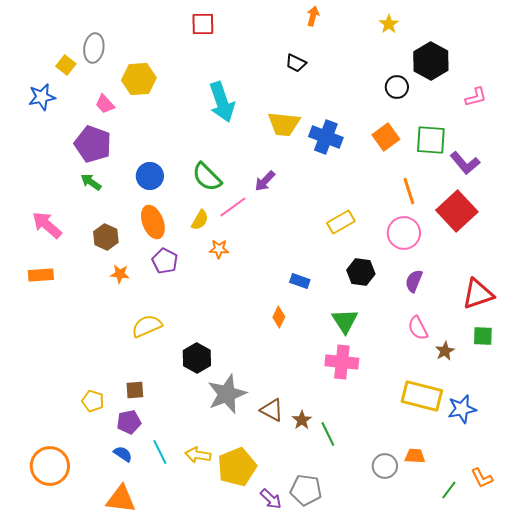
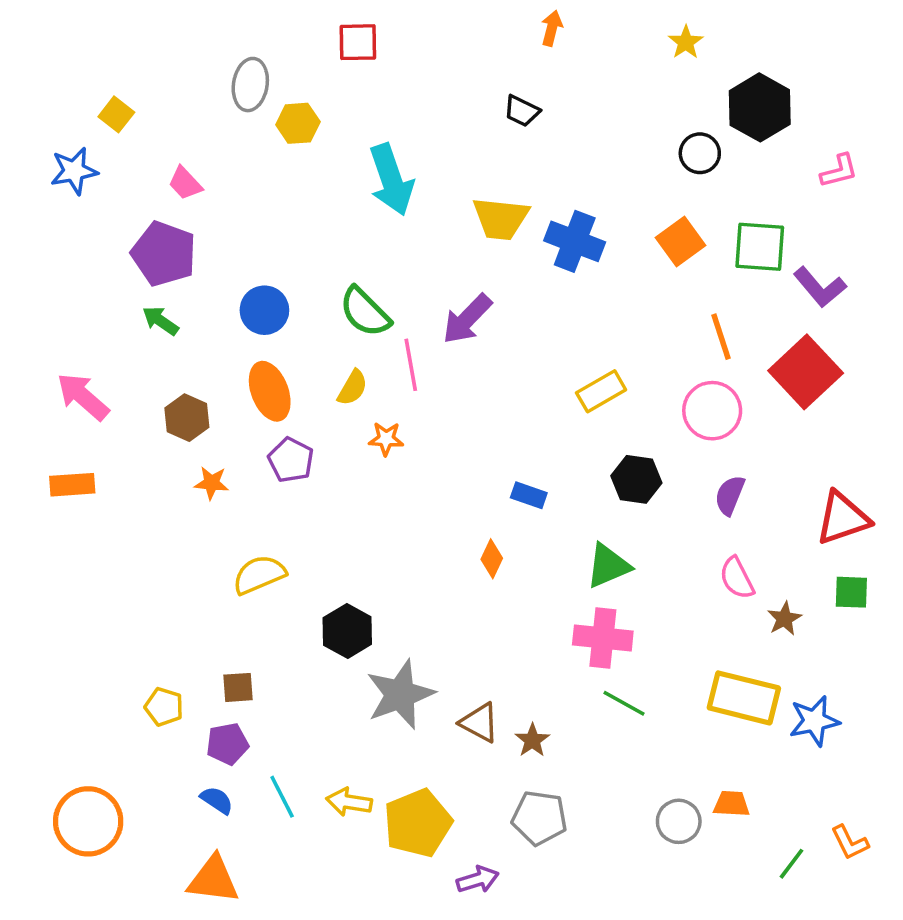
gray ellipse: (94, 48) -> (250, 85), moved
yellow hexagon: (139, 79) -> (298, 123), moved, size x0.7
purple arrow: (265, 181) -> (467, 319), size x1.4
pink line: (233, 207) -> (411, 365), turned -64
green triangle: (345, 321) -> (608, 566), turned 40
green line: (328, 434) -> (624, 703), moved, turned -35
gray pentagon: (306, 490) -> (539, 818), moved
purple arrow: (271, 499) -> (478, 880), turned -60

